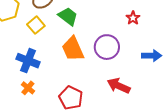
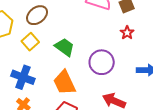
green trapezoid: (68, 16) -> (65, 47), moved
orange trapezoid: (73, 49) -> (64, 83), moved

